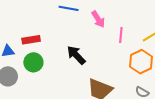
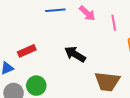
green circle: (33, 62) -> (36, 86), moved

